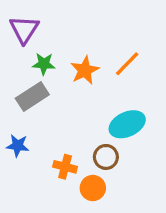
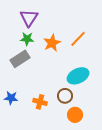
purple triangle: (24, 29) -> (29, 18), moved
blue star: (18, 146) -> (11, 98), moved
orange circle: (93, 188) -> (75, 115), moved

